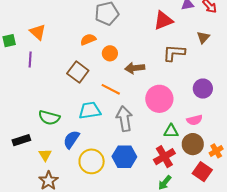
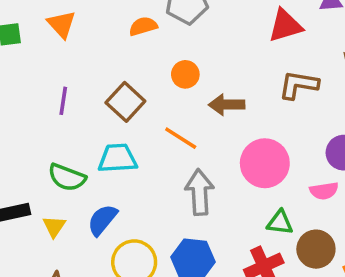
orange semicircle: (88, 39) -> (143, 26), moved
purple line: (30, 60) -> (63, 101), moved
cyan trapezoid: (90, 110) -> (118, 158), moved
pink semicircle: (194, 120) -> (324, 191), moved
yellow triangle: (45, 155) -> (54, 227), moved

